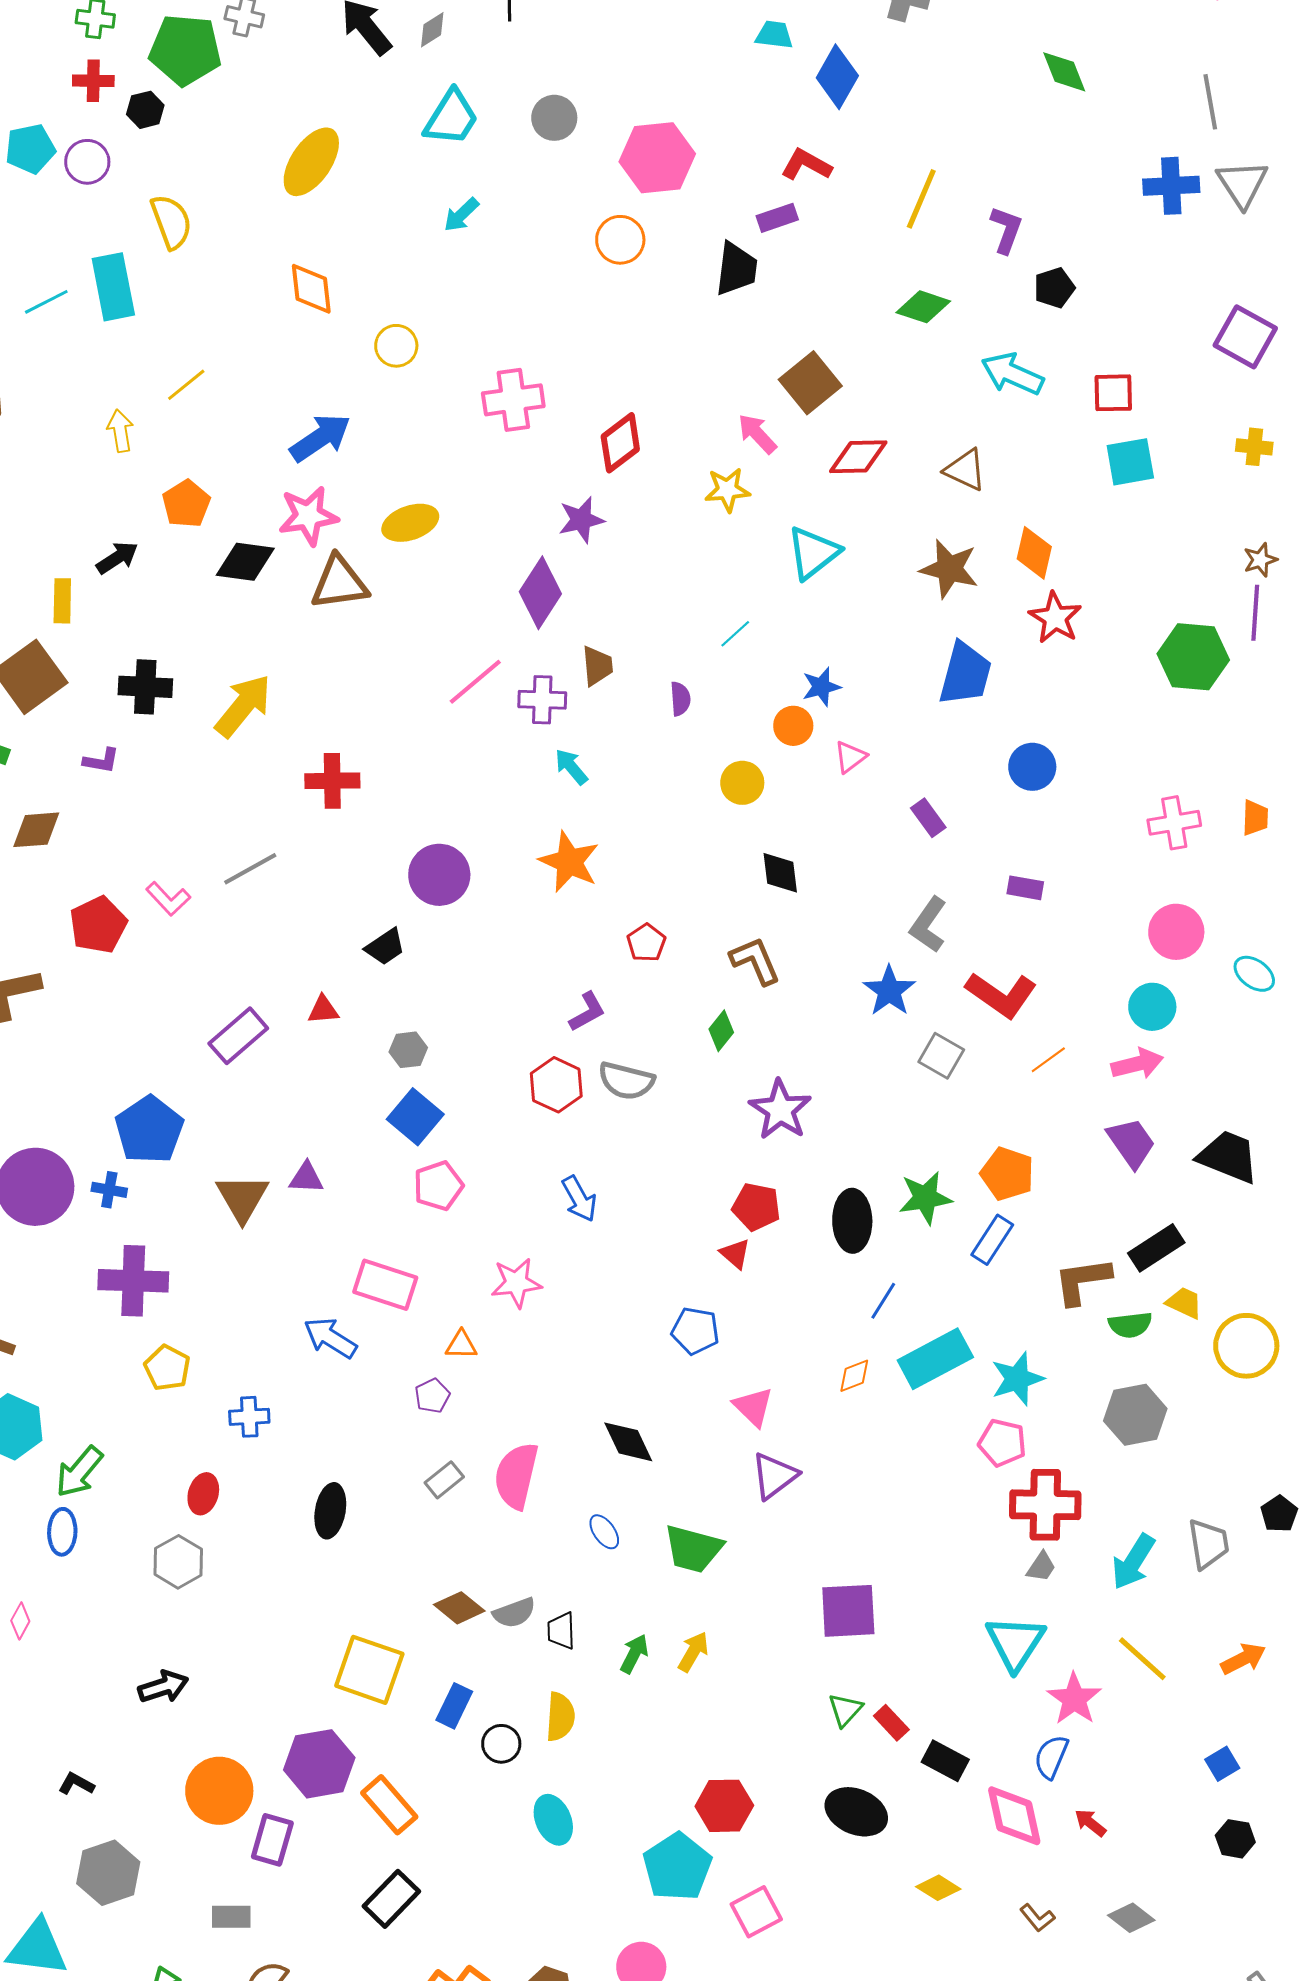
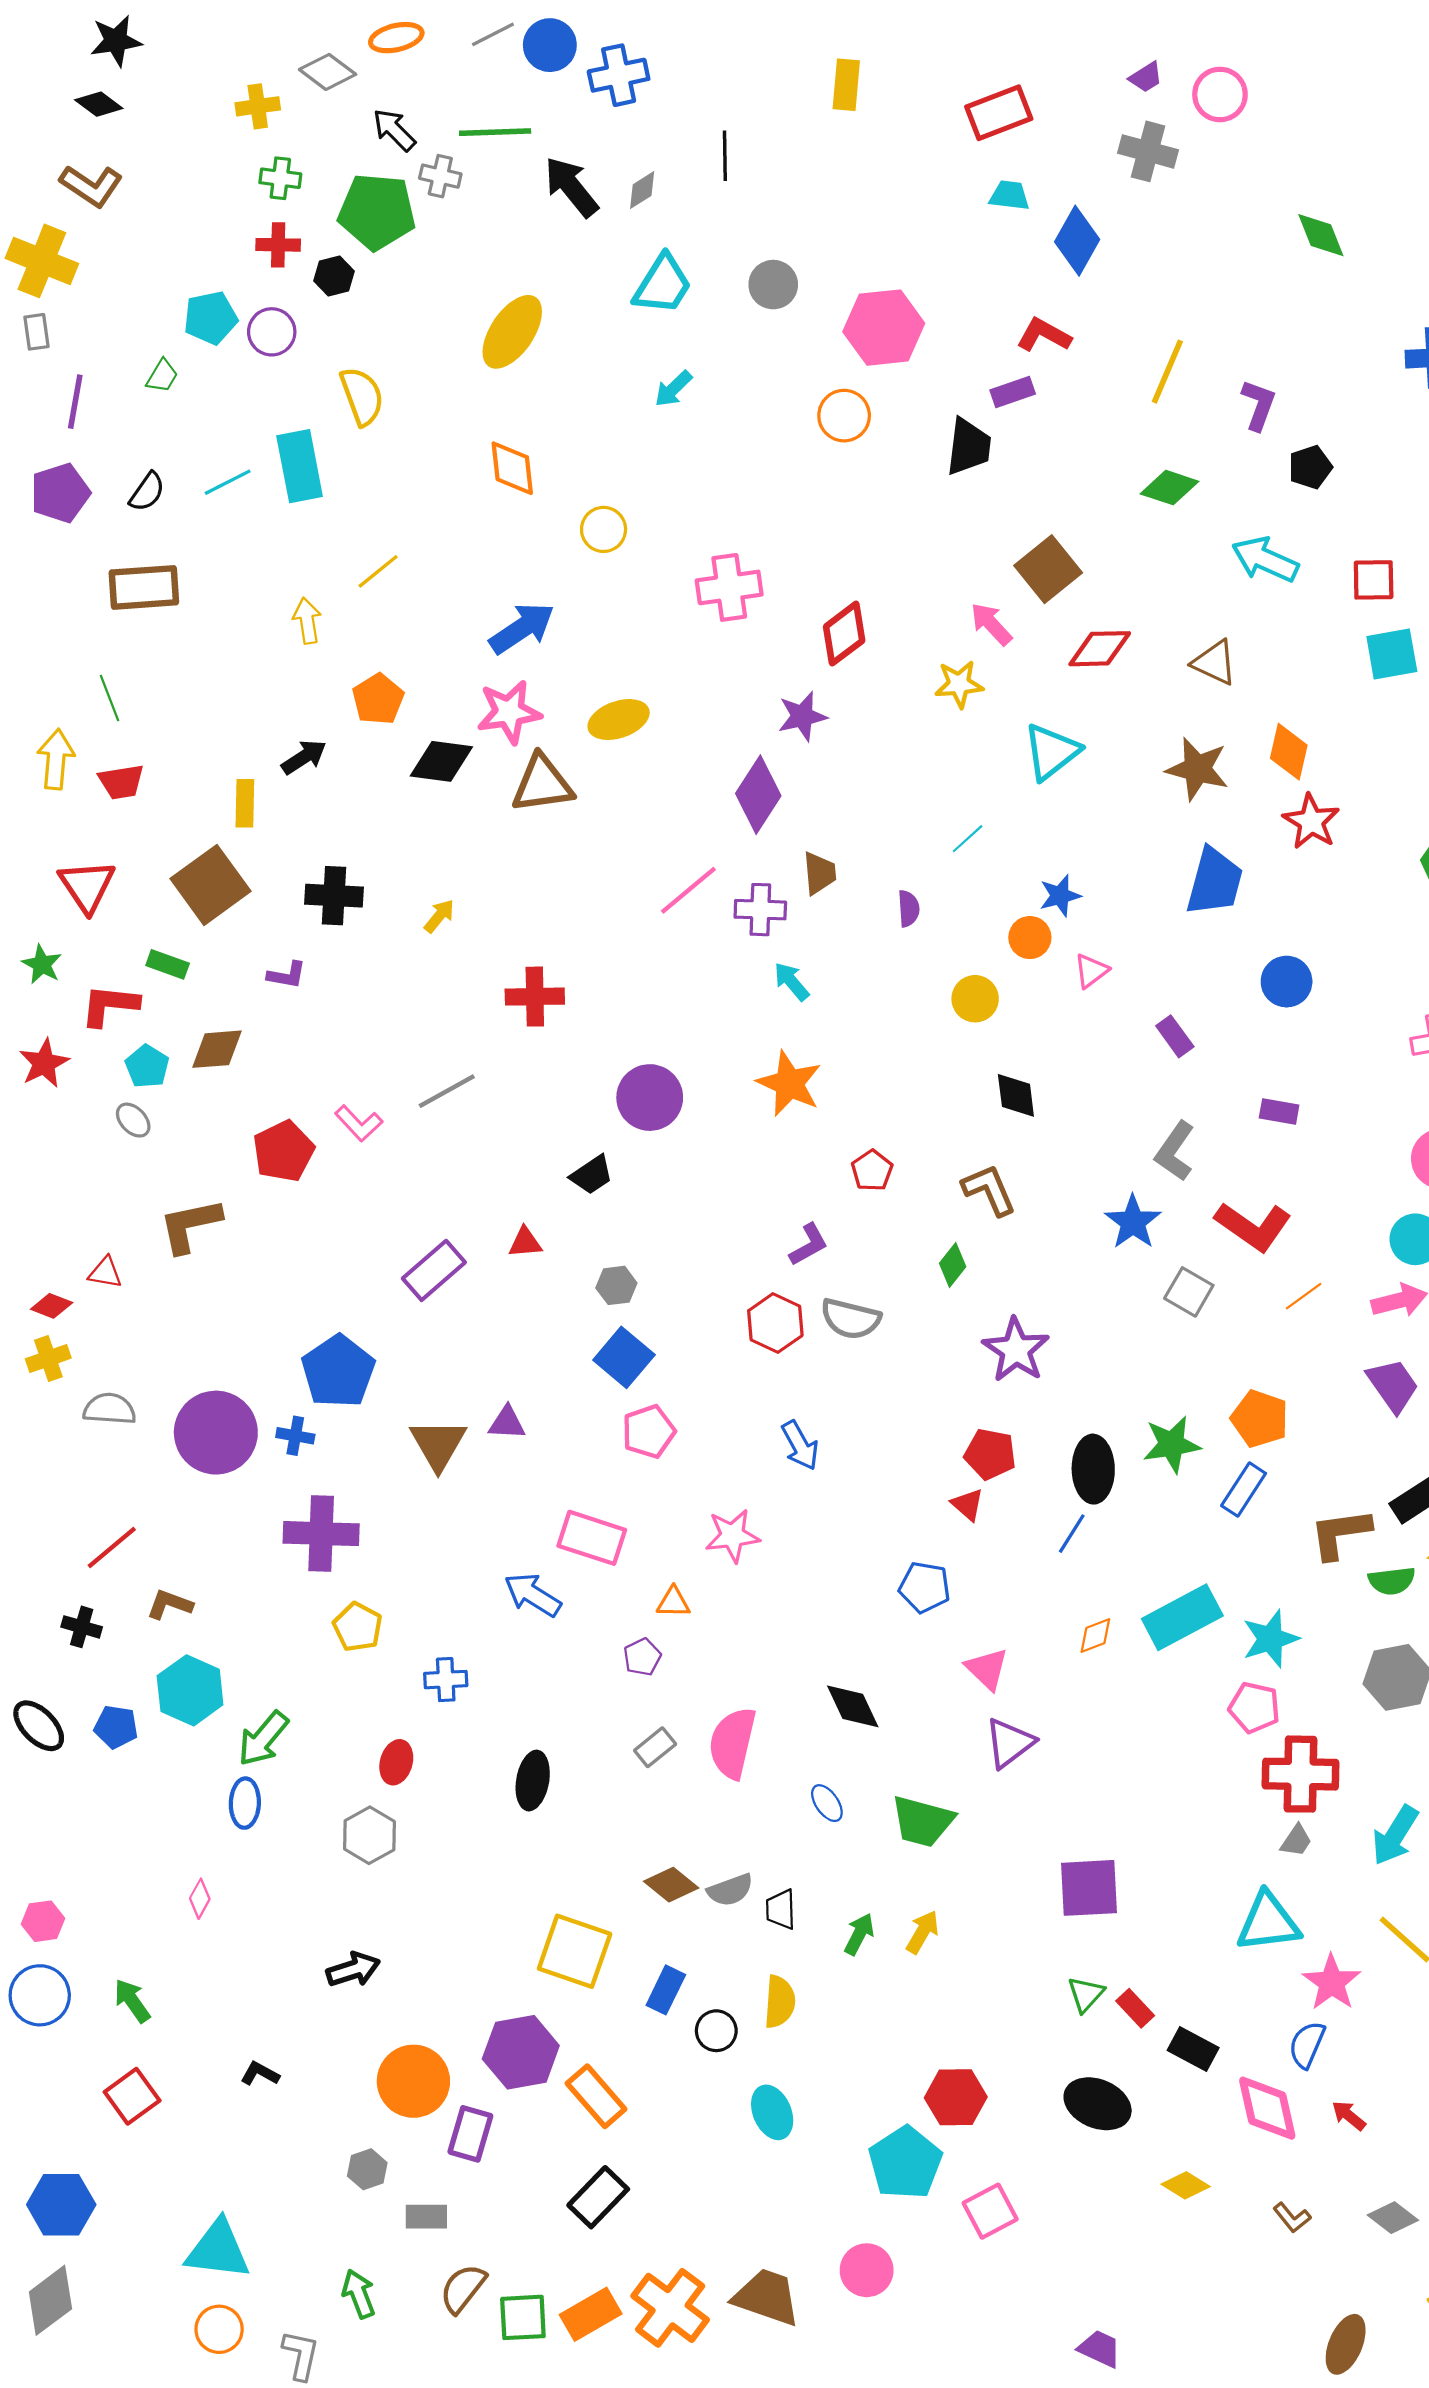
yellow arrow: (243, 706) -> (439, 916), size x0.5
blue line: (883, 1301) -> (1072, 1534), moved
cyan triangle: (1015, 1643) -> (1268, 1922), turned 50
gray hexagon: (108, 1873) -> (367, 2169), moved, size x0.6

